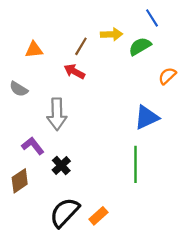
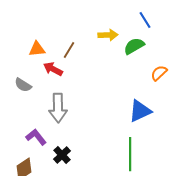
brown line: (81, 46) -> (69, 50), moved
red arrow: (74, 71) -> (53, 69), moved

